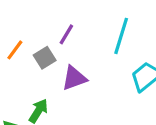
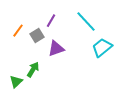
cyan line: (121, 36) -> (86, 22), turned -60

